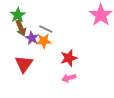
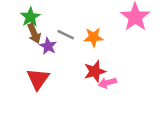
orange star: (44, 41) -> (94, 37), moved
pink arrow: (69, 78) -> (107, 83), moved

